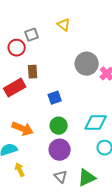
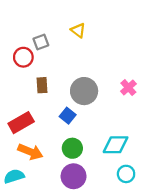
gray circle: (87, 64) -> (84, 91), moved
red rectangle: (15, 88) -> (21, 123), moved
blue square: (55, 98) -> (68, 116), turned -32

